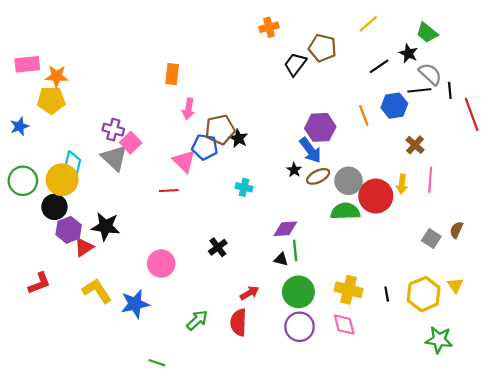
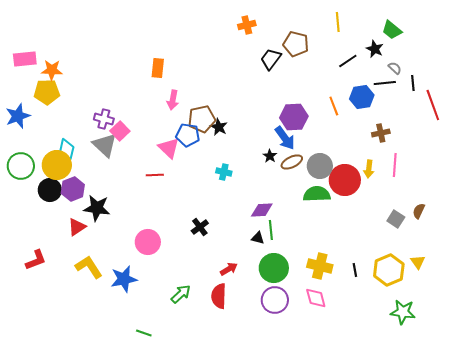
yellow line: (368, 24) -> (338, 22), turned -54
gray semicircle: (430, 74) -> (395, 68), size x0.6
blue star: (20, 126) -> (18, 116), size x1.4
brown cross: (415, 145) -> (381, 133), turned 36
purple hexagon: (69, 230) -> (73, 189), moved

